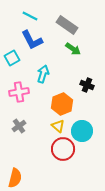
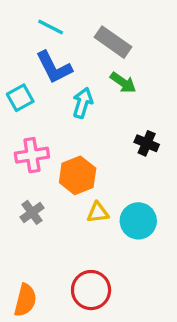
cyan arrow: (43, 74) -> (83, 103), moved
orange hexagon: (62, 104) -> (78, 175), moved
yellow triangle: (58, 126) -> (98, 212), turned -48
red circle: (63, 149) -> (91, 290), moved

